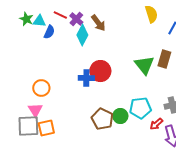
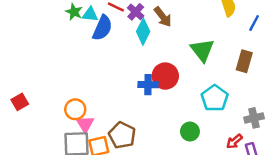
blue semicircle: (49, 32) -> (102, 28), size x1.5
green triangle: (144, 65) -> (202, 50), moved
orange circle: (41, 88) -> (75, 109), moved
cyan pentagon: (140, 108) -> (215, 98), moved, turned -30
brown pentagon: (102, 119) -> (122, 135), moved

